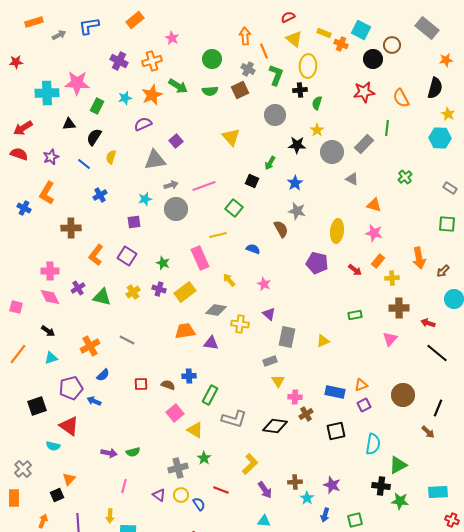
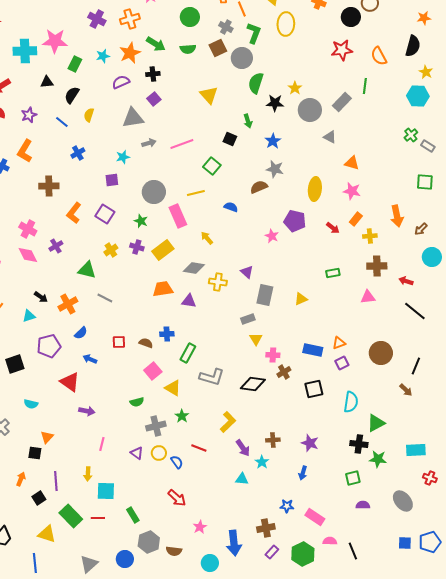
black cross: (300, 90) -> (153, 74), moved
green semicircle: (317, 103) -> (256, 83), moved, size x1.5
gray circle: (275, 115) -> (242, 58), moved
green arrow: (270, 163) -> (248, 121), turned -48
green cross: (405, 177) -> (411, 135), moved
gray circle: (176, 209) -> (154, 192), moved
brown semicircle: (281, 229) -> (259, 187), turned -84
pink cross: (50, 271) -> (28, 229), turned 30
pink star: (264, 284) -> (272, 236), moved
green triangle: (102, 297) -> (87, 270), moved
black arrow: (48, 331) -> (41, 297), moved
pink triangle: (390, 339) -> (368, 297), turned 42
blue arrow: (94, 401) -> (90, 359), moved
red triangle: (69, 426) -> (70, 382), moved
green semicircle: (133, 452) -> (137, 402), moved
black square: (57, 495) -> (35, 453), turned 32
cyan star: (307, 498) -> (262, 462), moved
green square: (355, 520) -> (353, 478), moved

